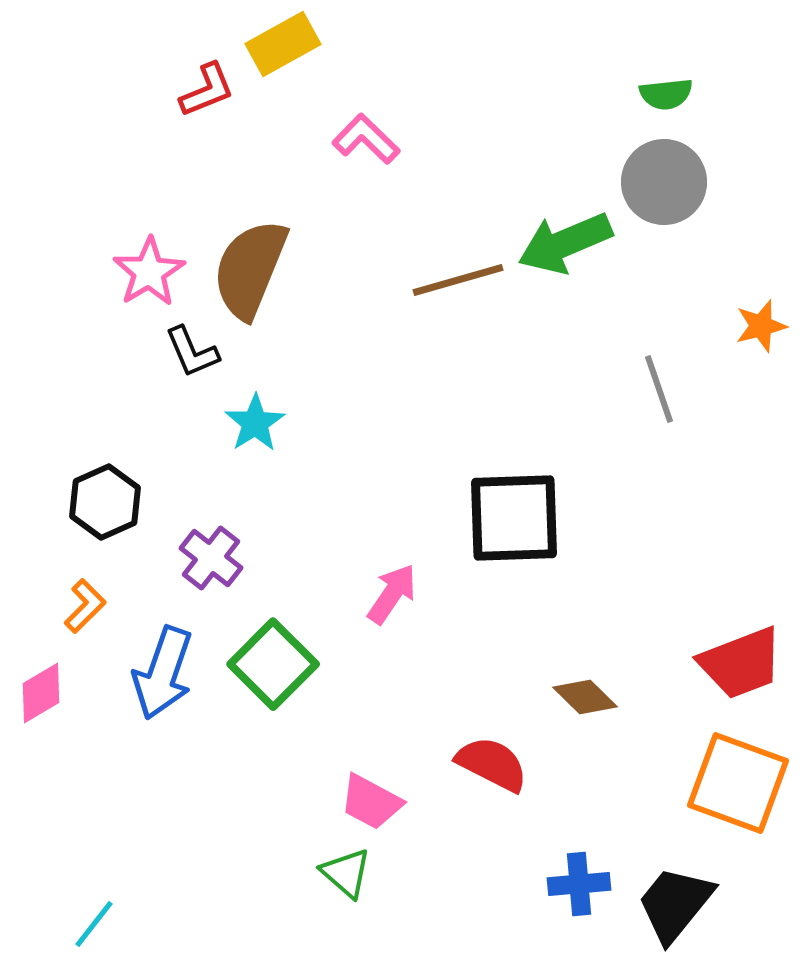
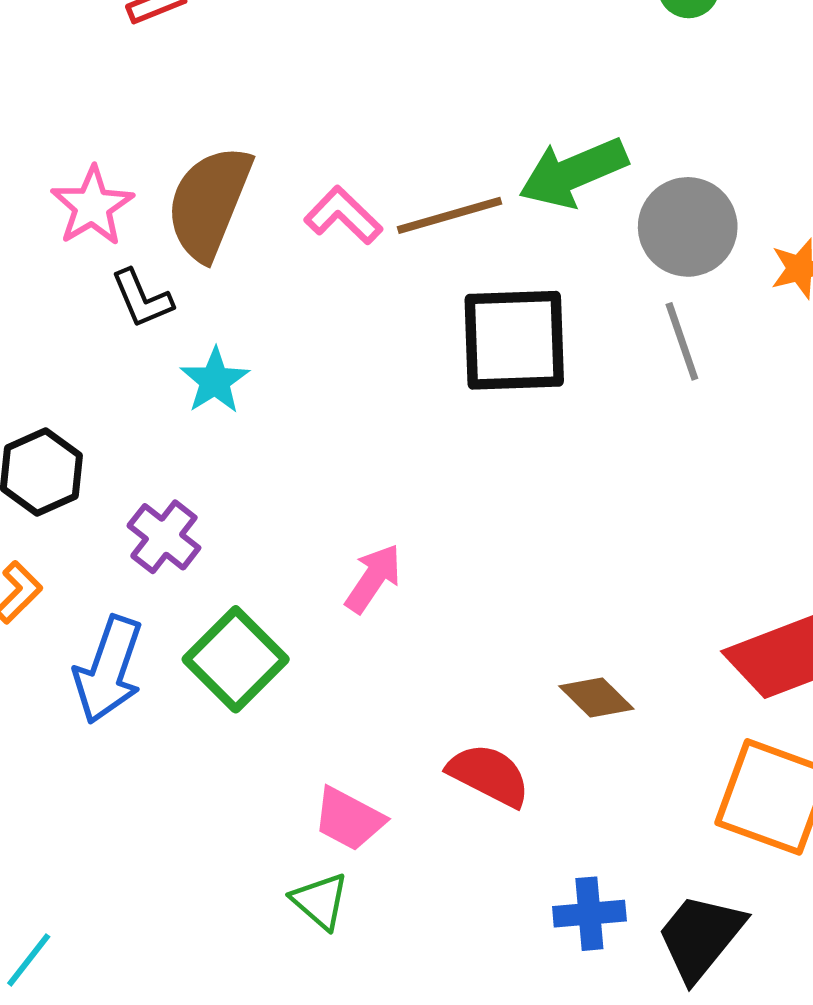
pink L-shape: (366, 139) -> (343, 215), moved
gray circle: (664, 182) -> (688, 227), moved
black square: (514, 518) -> (514, 340), moved

